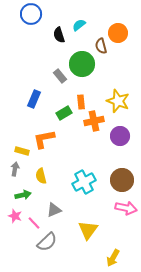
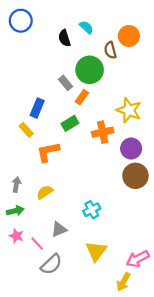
blue circle: (31, 14) -> (21, 21), moved
cyan semicircle: (79, 25) -> (86, 27), turned 80
orange rectangle: (81, 102) -> (82, 97), moved, turned 40
yellow rectangle: (22, 151) -> (26, 130), moved, turned 32
yellow semicircle: (41, 176) -> (45, 192), turned 70
brown circle: (122, 180) -> (135, 176), moved
cyan cross: (84, 182) -> (92, 210), moved, size x0.7
green arrow: (23, 195) -> (15, 211), moved
pink arrow: (126, 208) -> (138, 259), moved, turned 140

